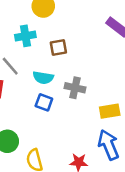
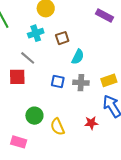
cyan semicircle: (43, 78) -> (78, 57), moved, turned -63
gray cross: (75, 88) -> (81, 83), moved

